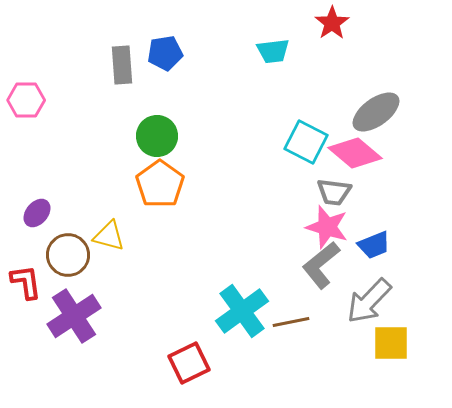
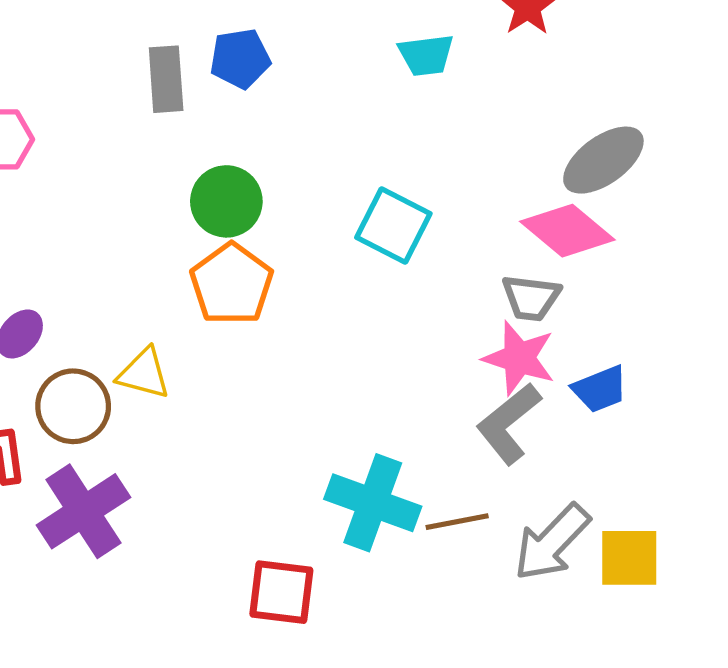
cyan square: (306, 142) -> (393, 225), moved
gray arrow: (369, 301) -> (552, 542), moved
cyan cross: (242, 311) -> (373, 503), turned -34
red square: (189, 363) -> (281, 592), turned 33

